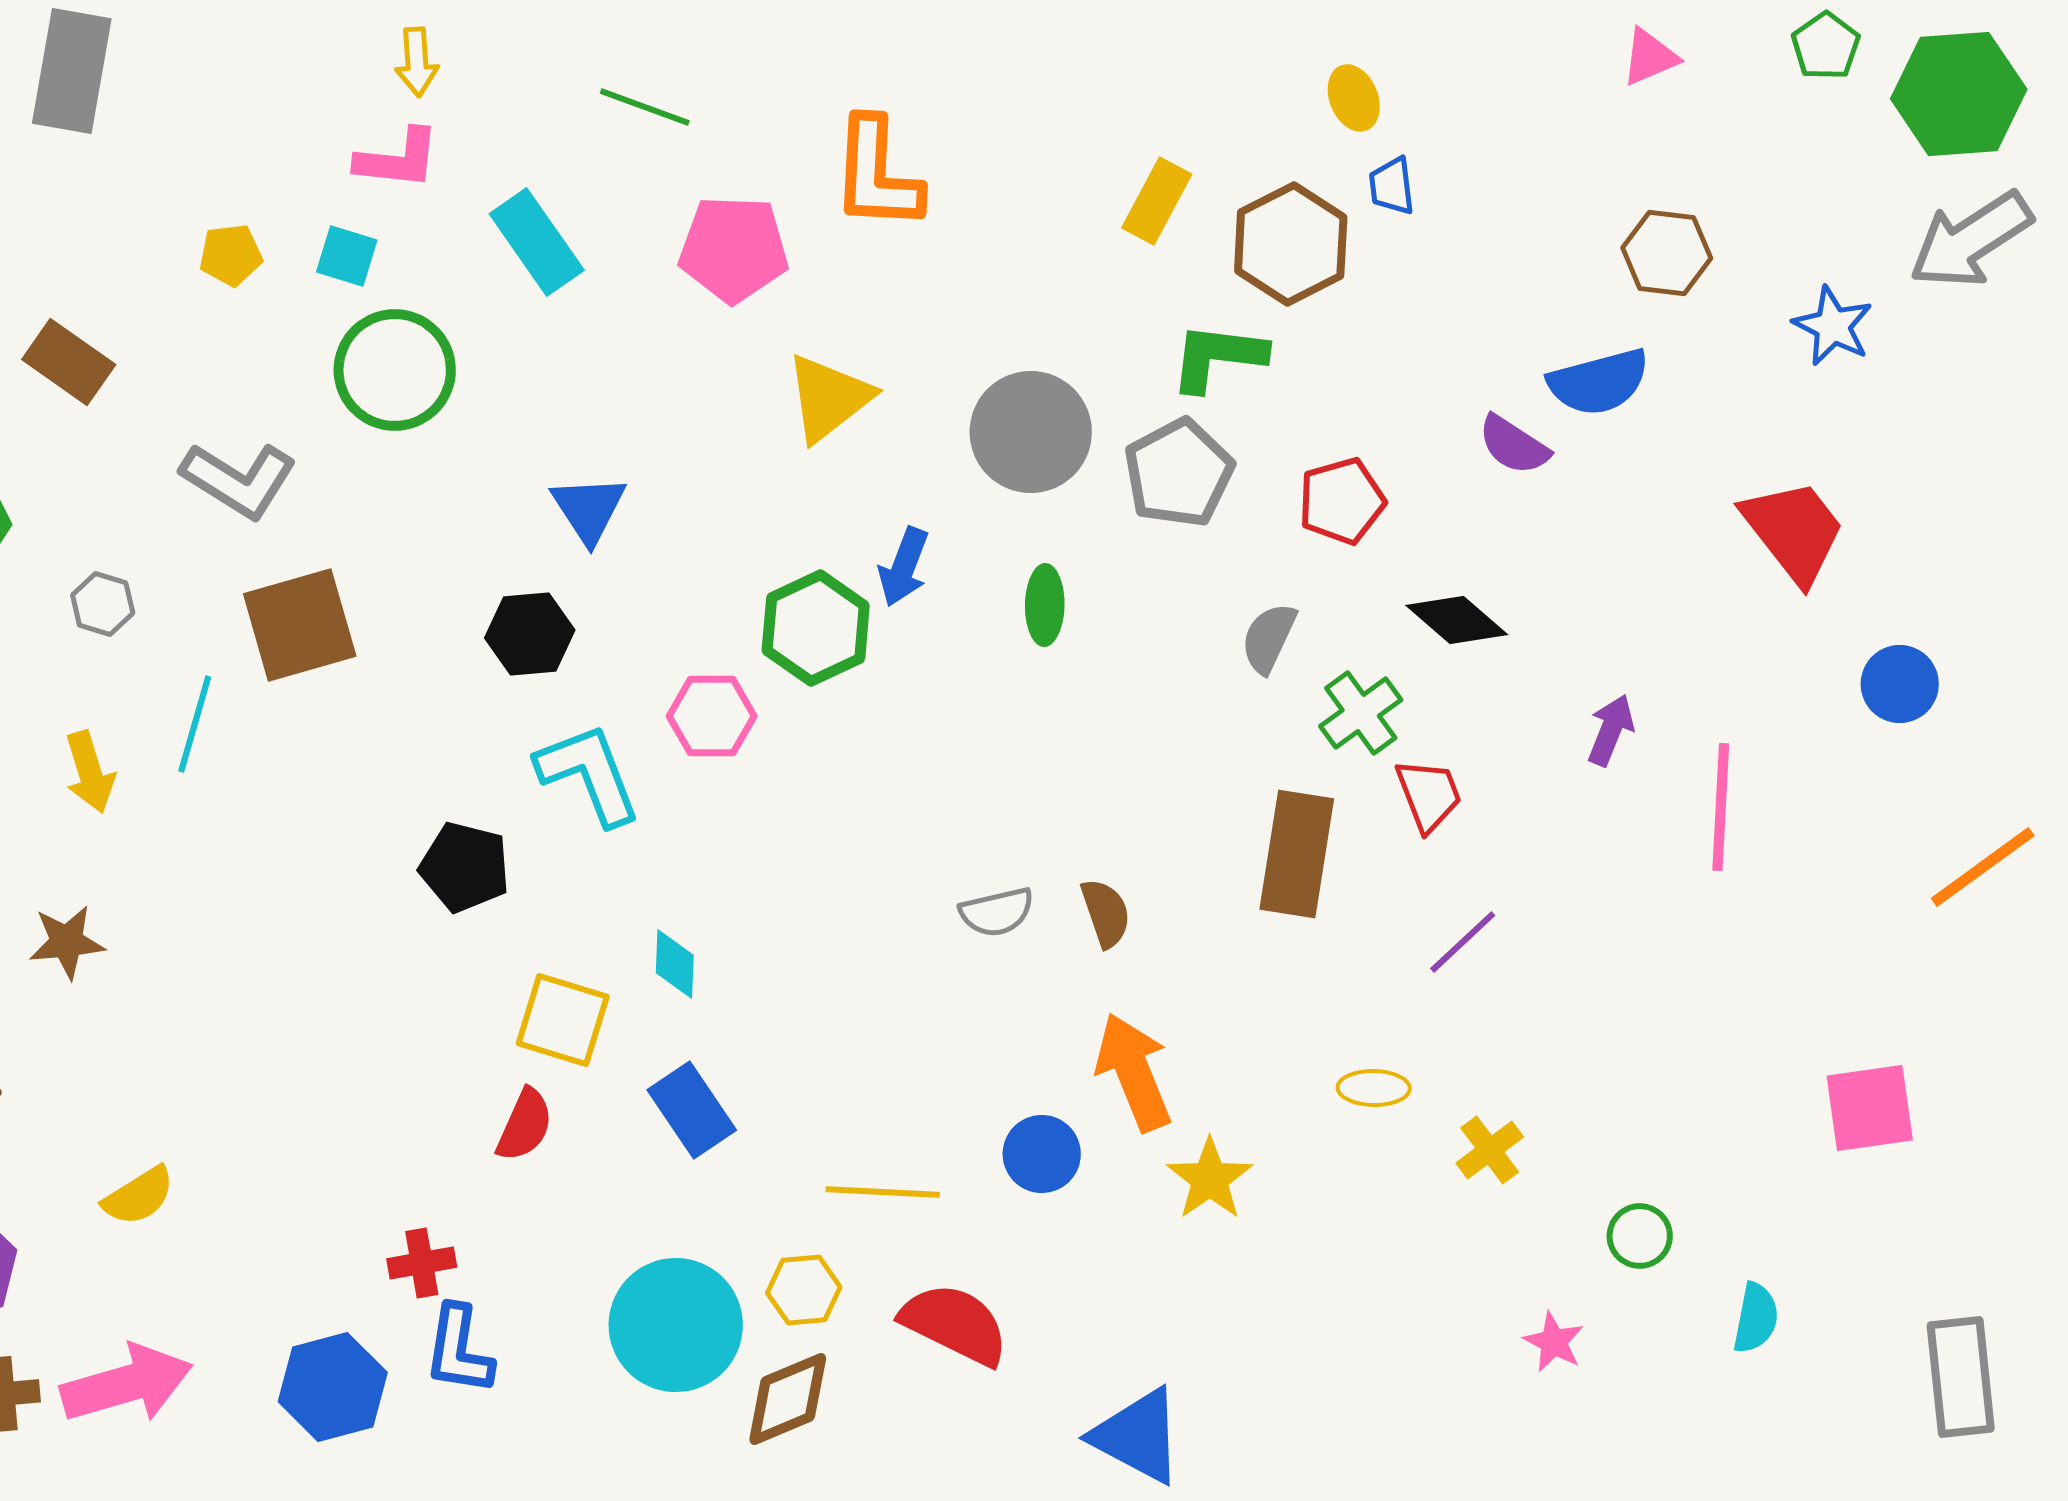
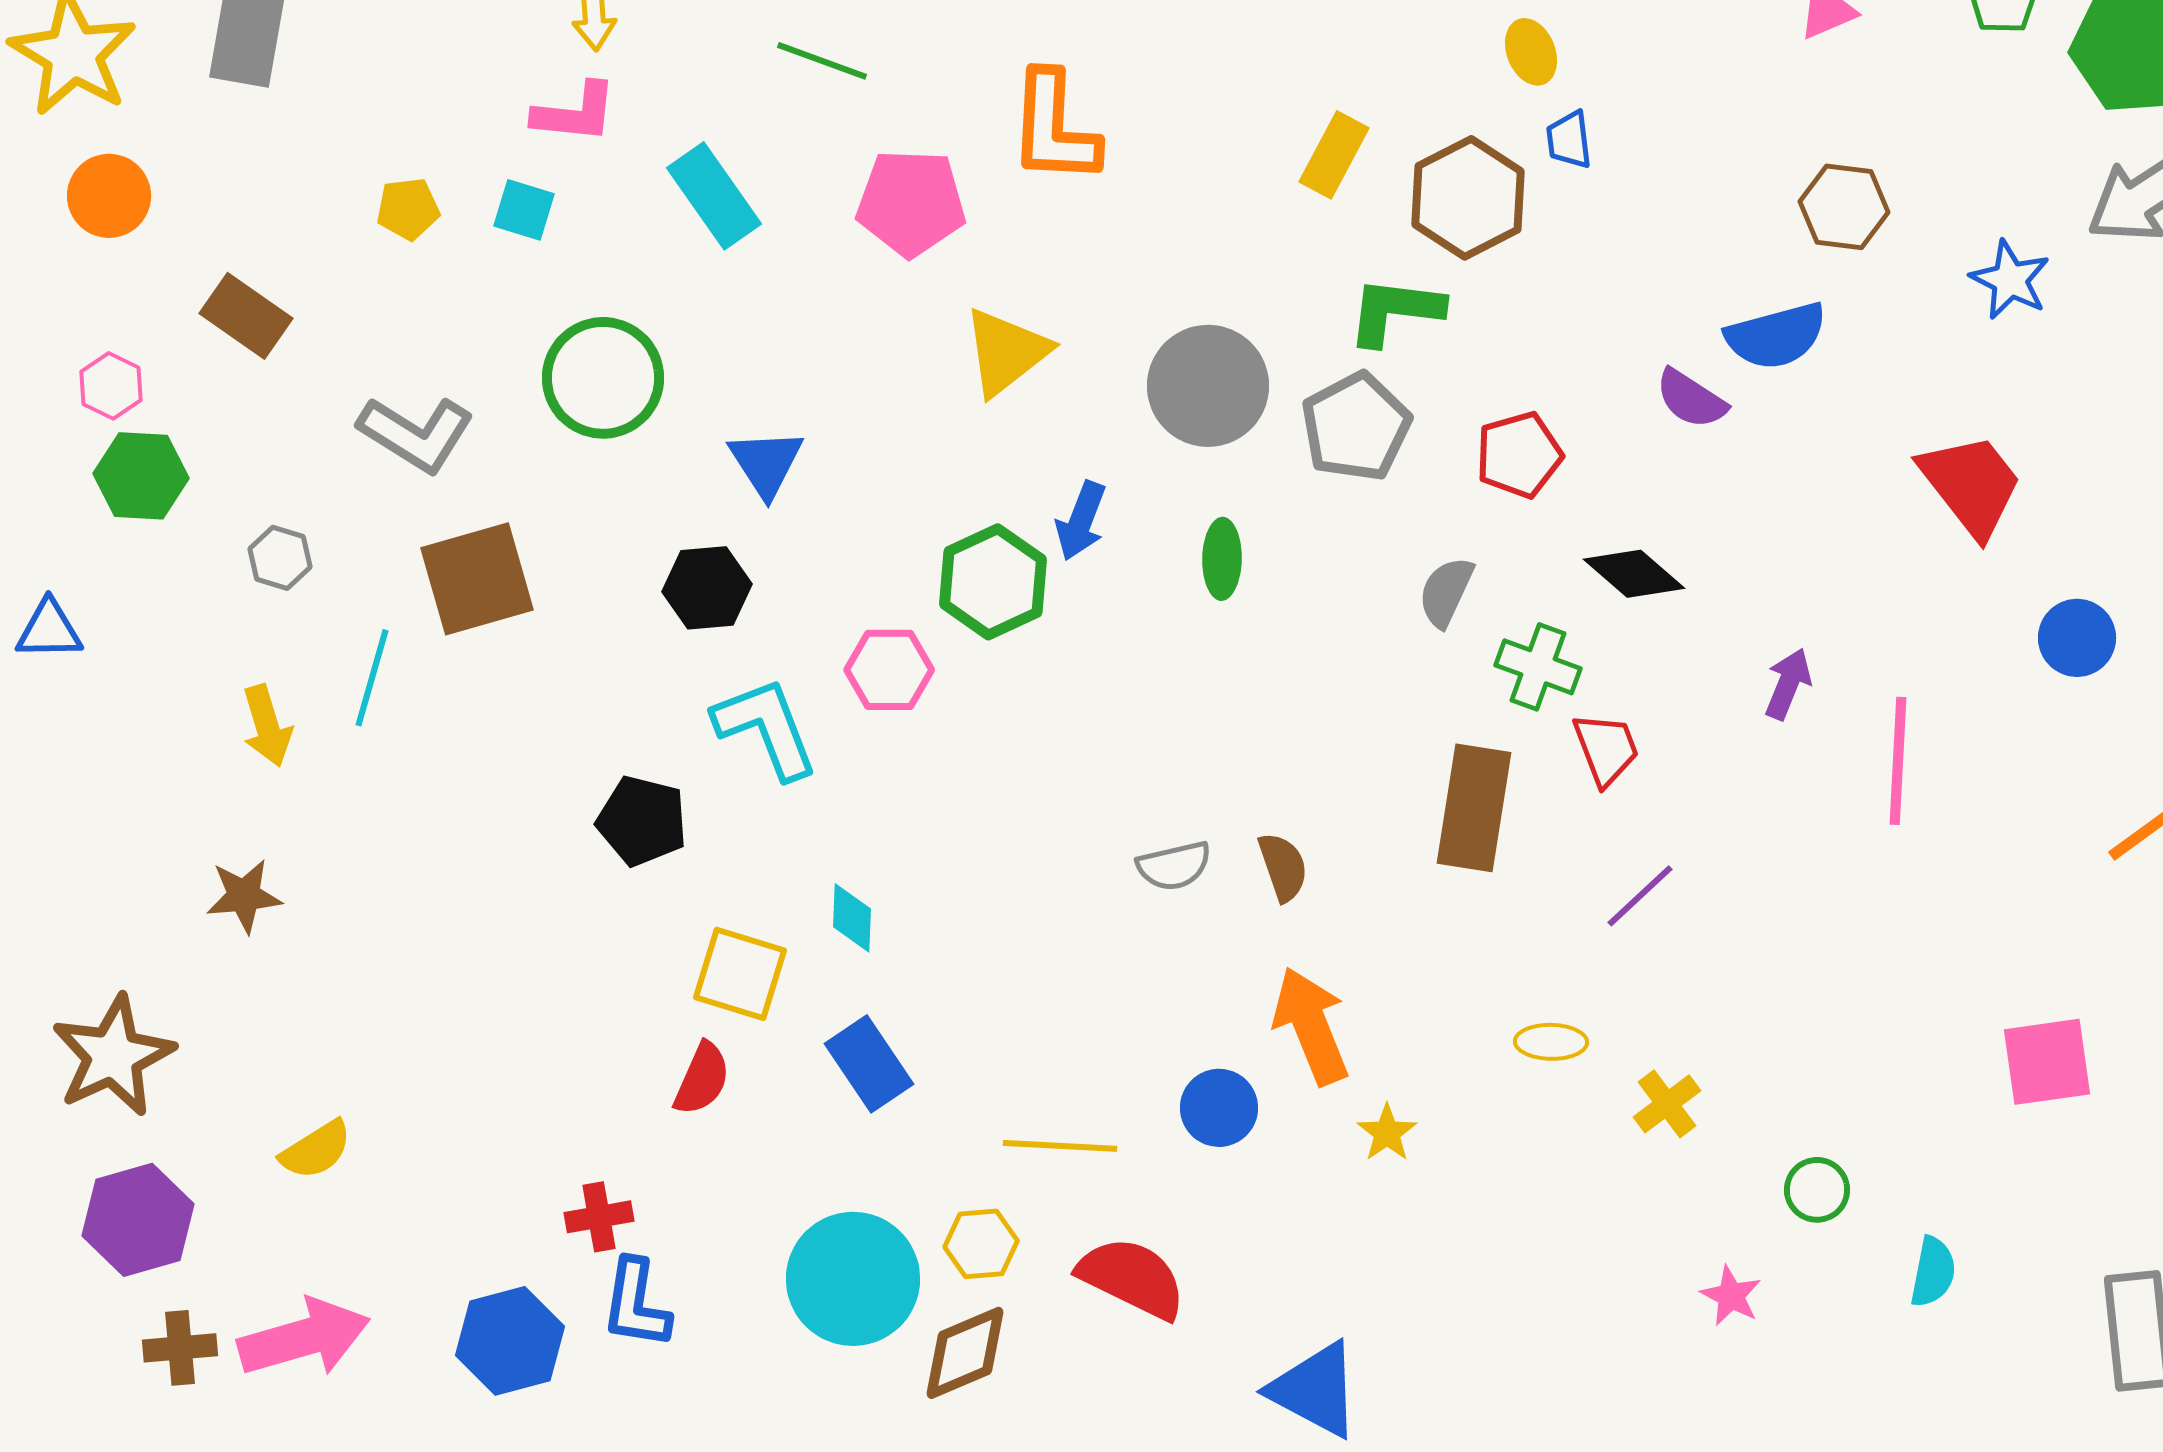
green circle: (395, 370) -> (603, 378), moved
green cross: (1361, 713) -> (1538, 667), turned -34
yellow star: (1210, 1179) -> (1387, 1133), size x0.7

